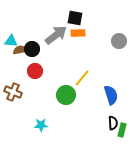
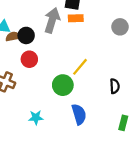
gray arrow: (56, 35) -> (52, 20), turned -35
blue semicircle: (111, 95) -> (79, 114), moved
black semicircle: (113, 123) -> (115, 86), moved

